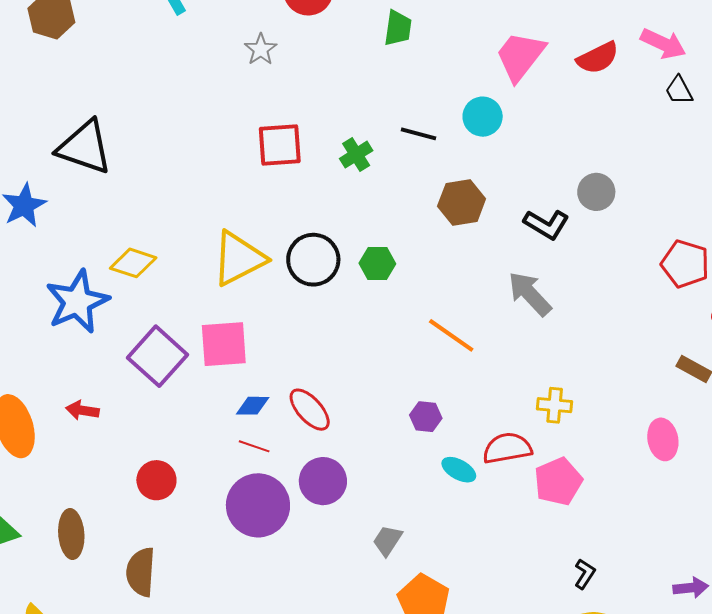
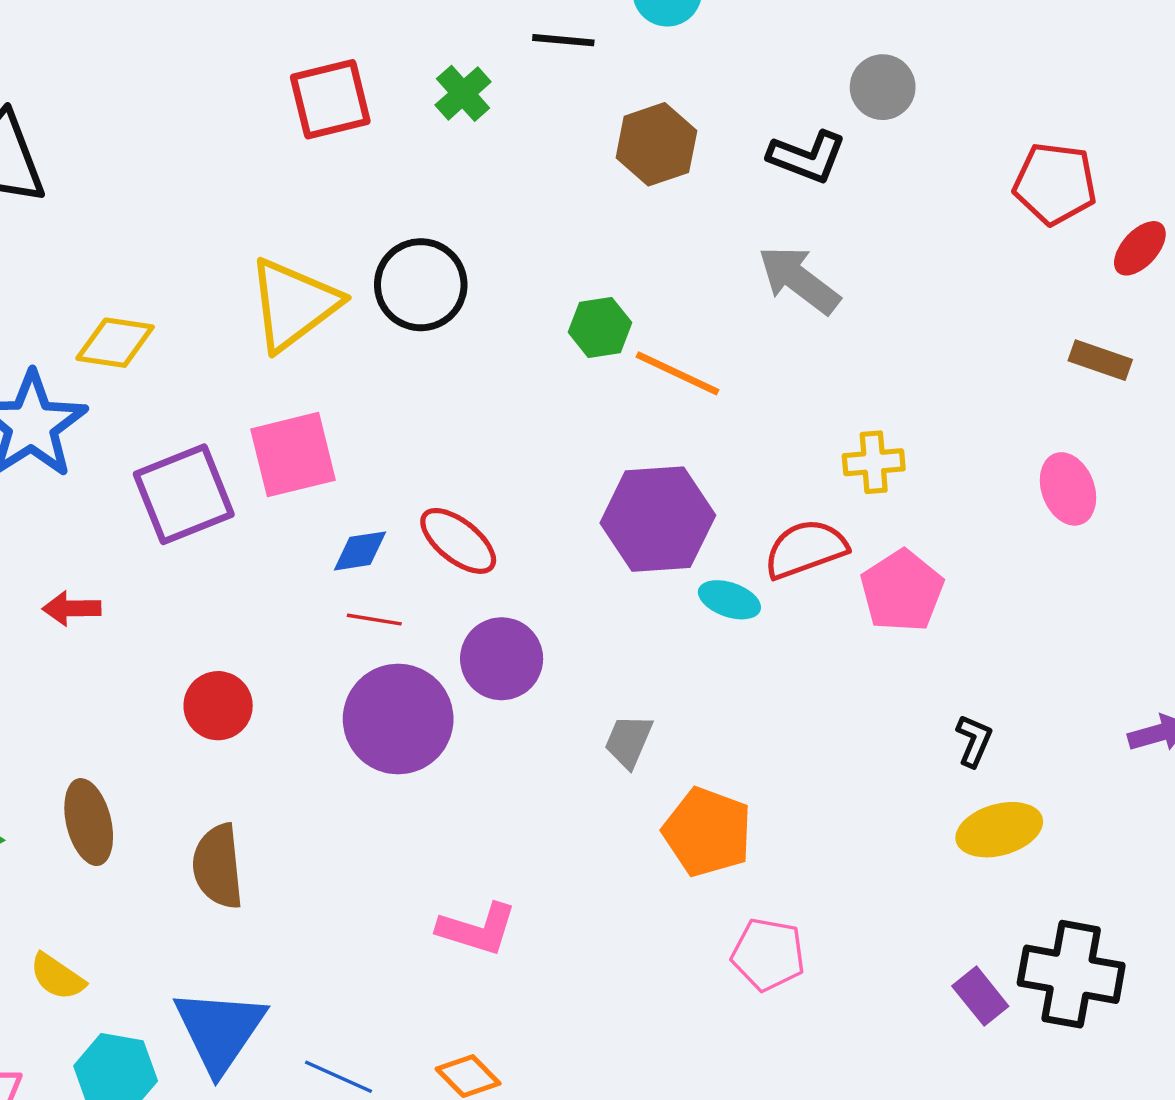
green hexagon: (377, 264) -> (600, 327), moved
purple square: (158, 356) -> (184, 494), turned 36
purple hexagon: (426, 417) -> (658, 519), size x2.0

